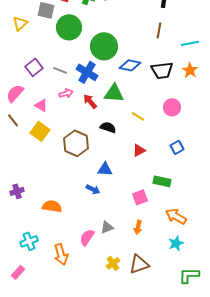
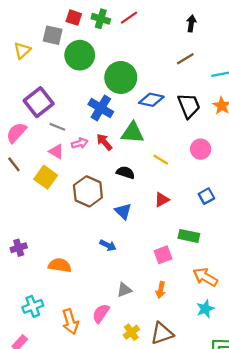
brown line: (159, 30) -> (185, 59), turned 49
purple square: (34, 67) -> (39, 102), size x1.4
gray line: (60, 70) -> (57, 127), moved
black trapezoid: (162, 70) -> (189, 106), turned -105
pink arrow: (66, 93) -> (80, 143), moved
pink triangle: (41, 105) -> (56, 151), moved
blue triangle: (105, 169) -> (123, 211), moved, turned 42
pink semicircle: (87, 237) -> (101, 313), moved

